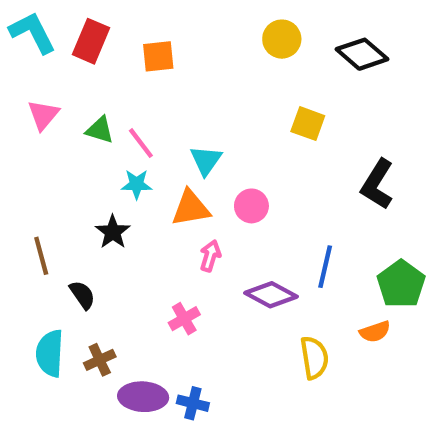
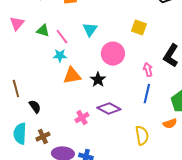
cyan triangle: (206, 160) -> (90, 30), moved
pink circle: (251, 206) -> (113, 54), moved, size x1.5
orange triangle: (191, 208) -> (72, 76), moved
black star: (113, 232) -> (98, 80), moved
pink arrow: (210, 256) -> (148, 70), moved, turned -32
purple diamond: (271, 295) -> (109, 109), moved

